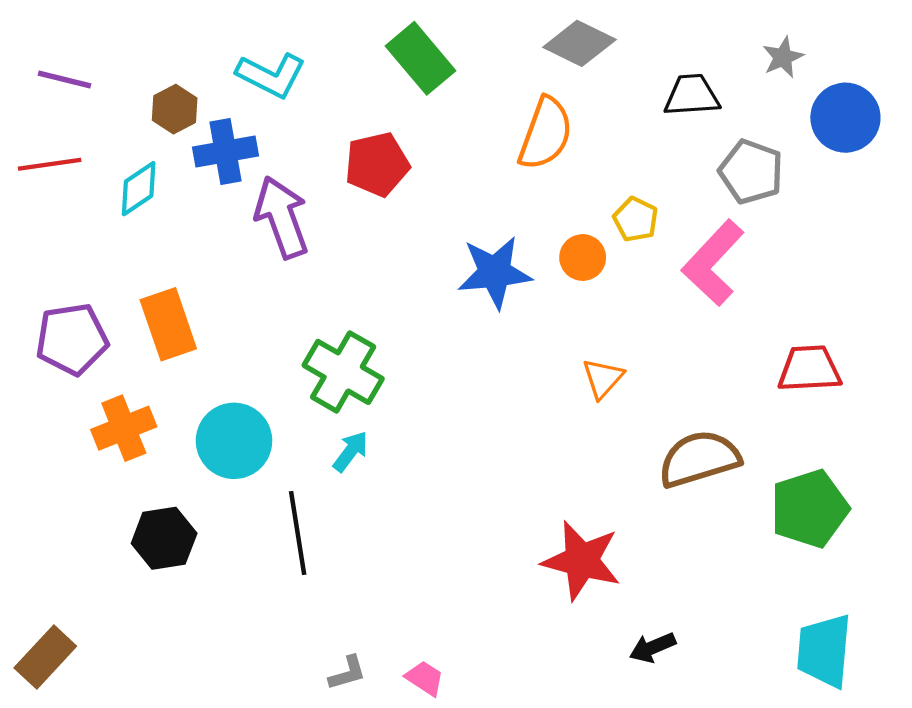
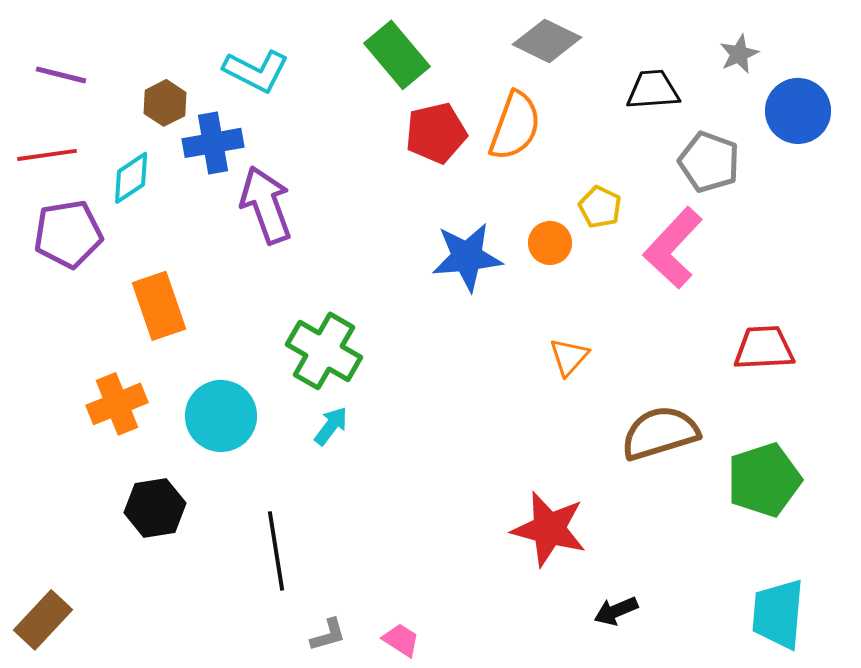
red pentagon: (377, 164) -> (436, 133), moved
purple pentagon: (72, 339) -> (68, 234), moved
black line: (298, 533) -> (276, 551), moved

